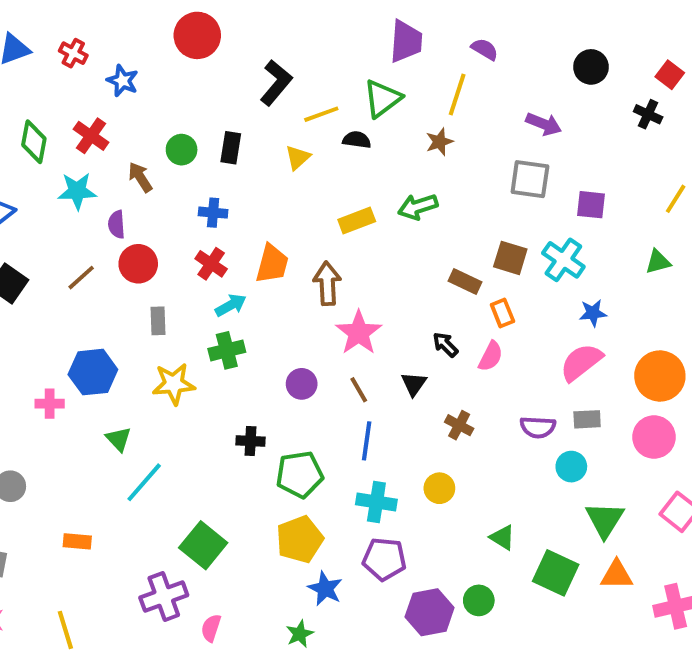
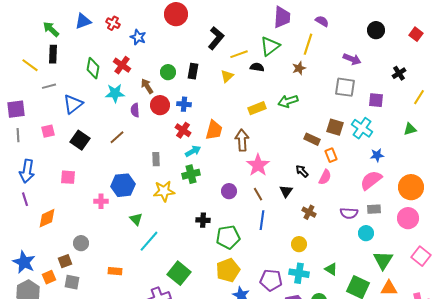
black cross: (648, 114) -> (399, 73), moved, turned 32
red circle: (138, 264) -> (160, 105), moved
cyan cross: (376, 502) -> (299, 273), moved

